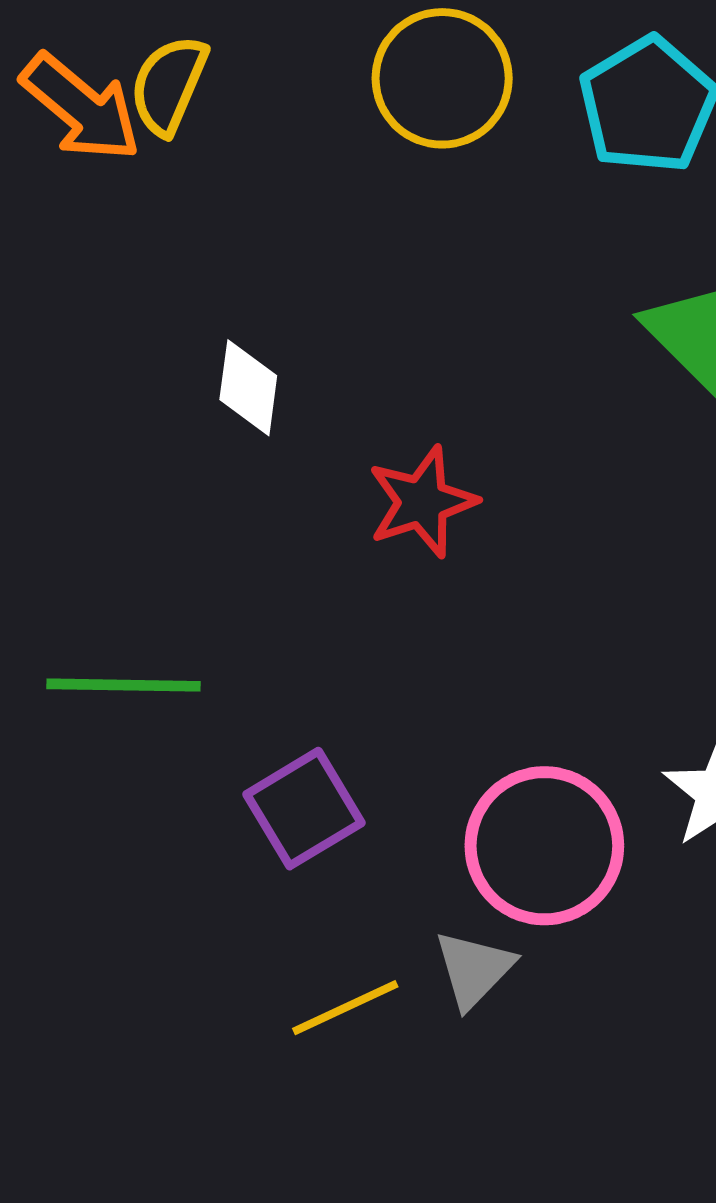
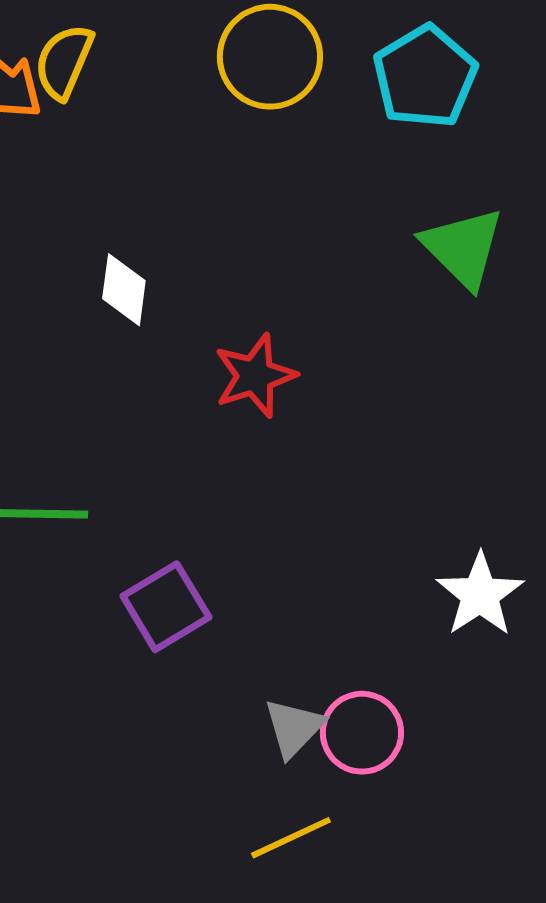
pink circle: (544, 846) -> (362, 733), moved, size x0.7
yellow line: (345, 1008) -> (291, 838), moved

